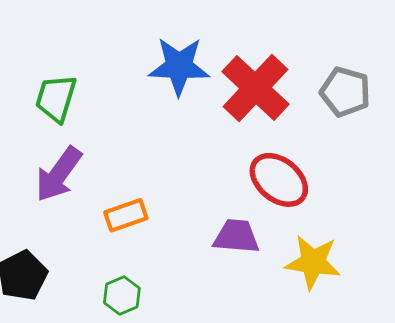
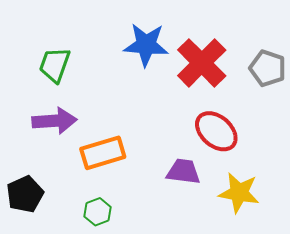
purple arrow: (59, 174) -> (54, 121), turned -132
orange rectangle: (126, 215) -> (103, 153), size x1.4

